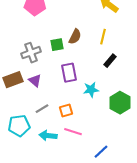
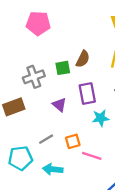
purple rectangle: (69, 73) -> (87, 94), moved
purple triangle: (35, 81) -> (59, 105), moved
pink line: (73, 132) -> (92, 156), moved

